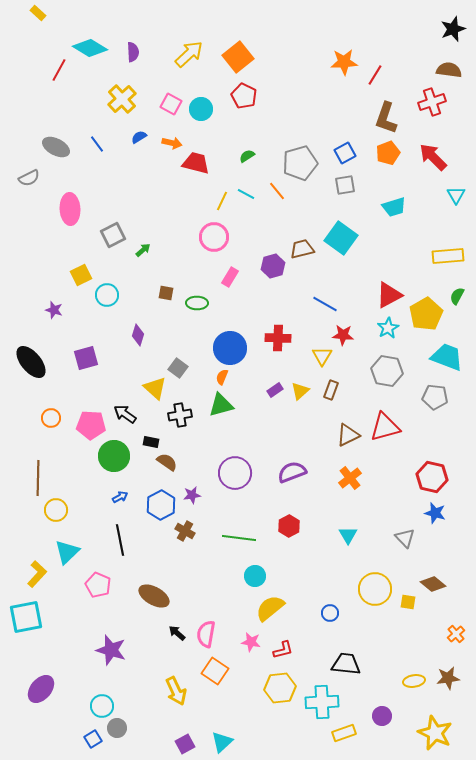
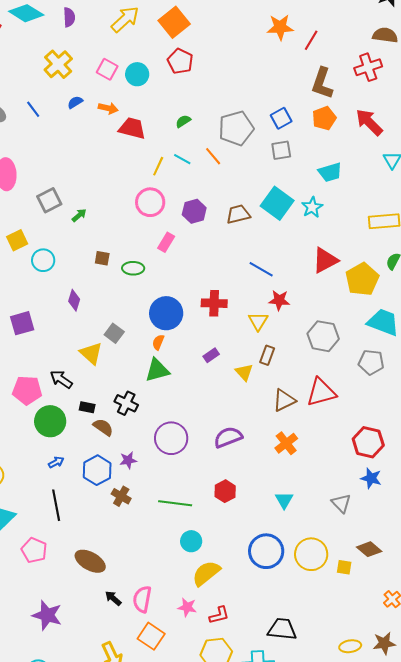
purple hexagon: (273, 266) -> (194, 211), moved
cyan star: (388, 328) -> (312, 207), moved
yellow triangle: (300, 391) -> (244, 372), moved, turned -30
black cross: (180, 415) -> (126, 403), moved, turned 35
blue circle: (330, 613) -> (266, 551), moved, size x2.0

